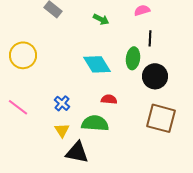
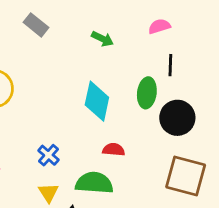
cyan diamond: (97, 64) -> (97, 101), turned 44

